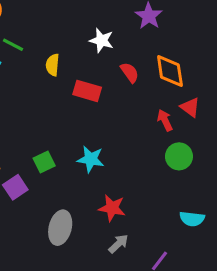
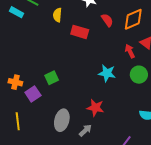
orange diamond: (170, 71) -> (133, 19), turned 75
cyan star: (91, 159) -> (107, 73), moved
gray arrow: (118, 244) -> (85, 130), moved

